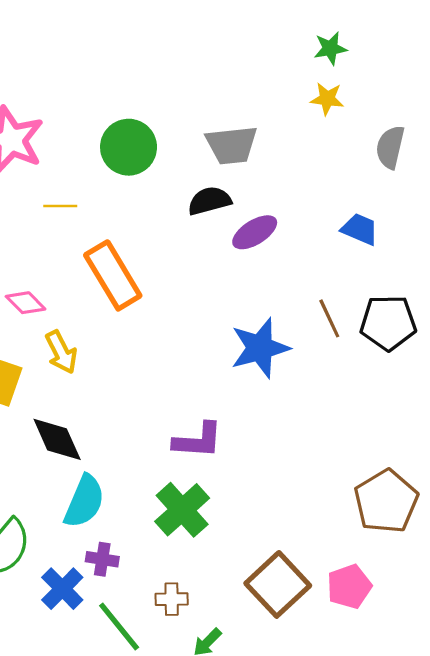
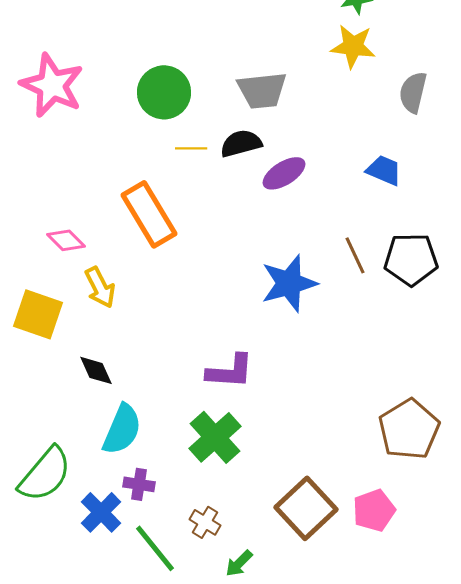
yellow star: (327, 99) -> (353, 46), size x1.4
yellow line: (60, 206) -> (191, 148), moved
black diamond: (57, 439) -> (96, 370), size x0.7
brown cross: (172, 599) -> (205, 522), turned 32

